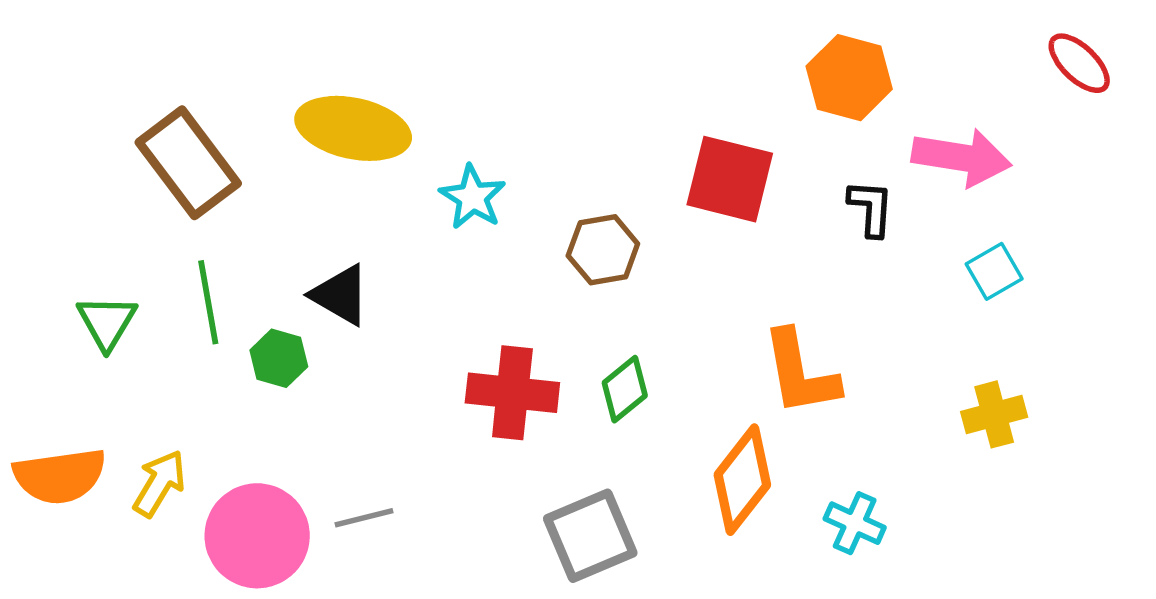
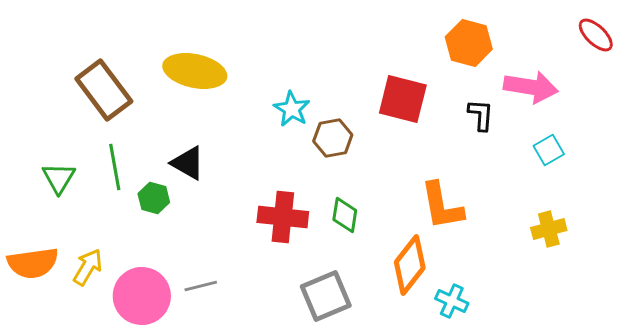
cyan star: (473, 197) -> (292, 109), moved
green diamond: (625, 389) -> (345, 215), turned -42
cyan cross: (855, 523) -> (452, 301), moved

